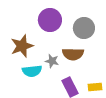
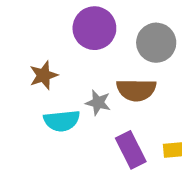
brown star: (22, 46) -> (44, 75), size x0.7

